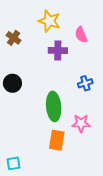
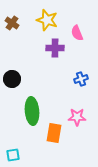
brown cross: (14, 38) -> (12, 23), moved
green ellipse: (54, 106) -> (32, 111), moved

